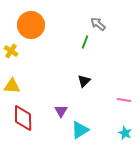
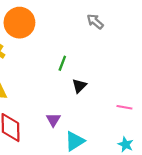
green line: (85, 42) -> (62, 63), moved

